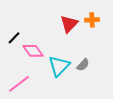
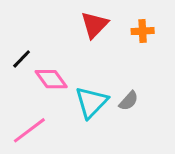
red triangle: (69, 24) -> (94, 25), moved

